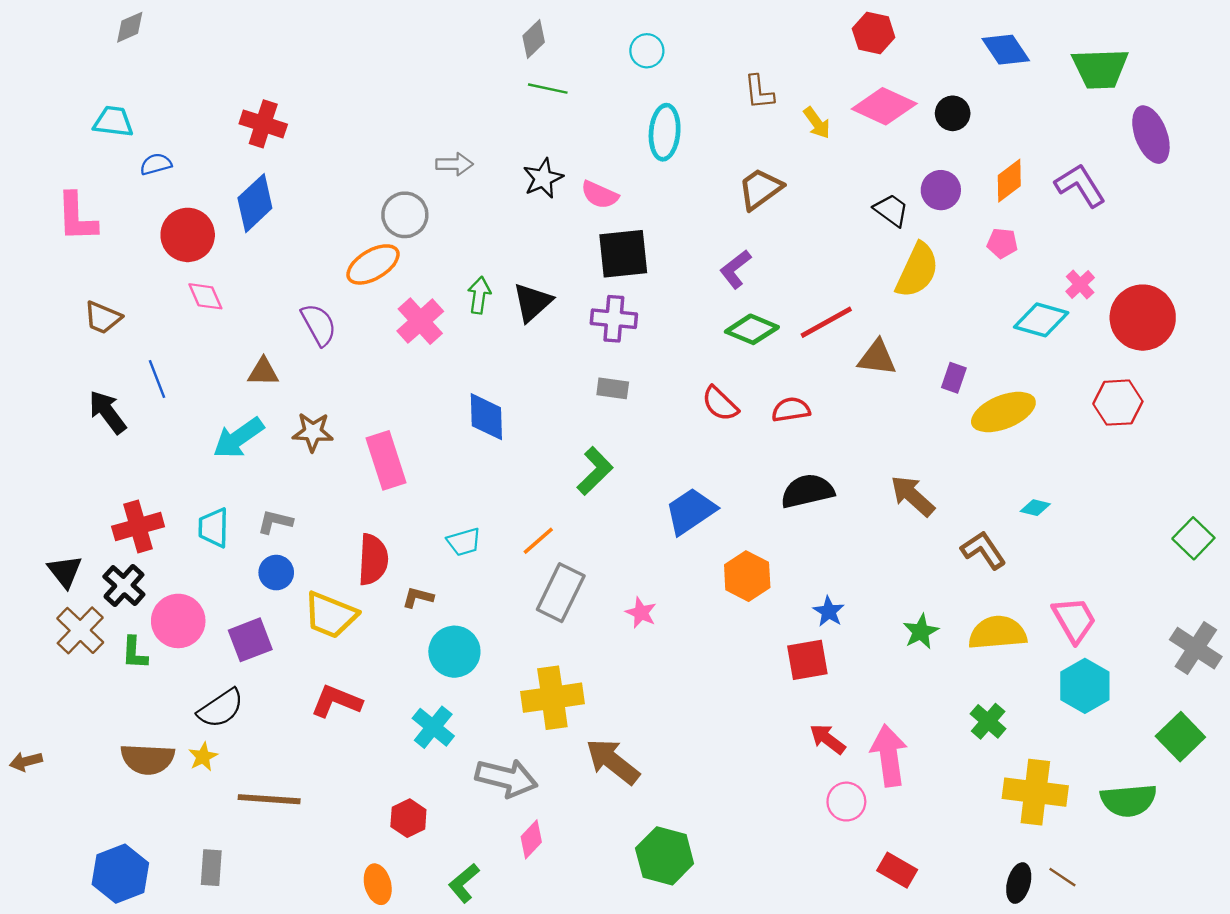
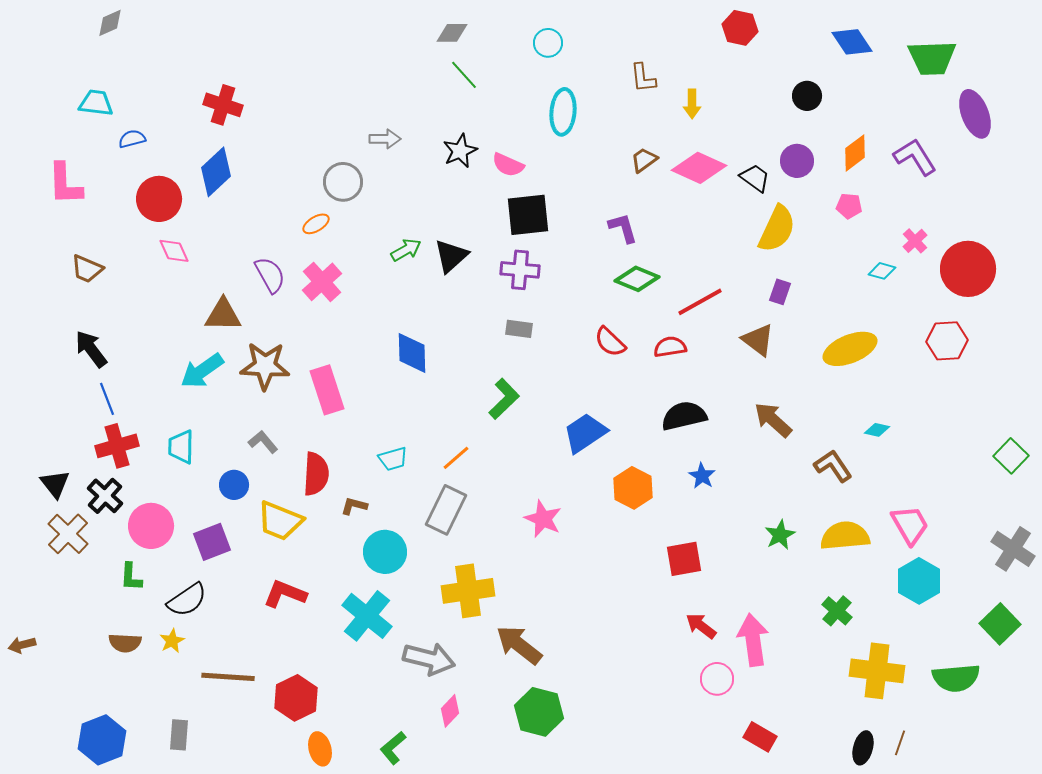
gray diamond: (534, 39) -> (452, 33), turned 44
green line: (548, 89) -> (464, 75), turned 36
pink diamond: (884, 106) -> (699, 168), moved
yellow arrow: (817, 123) -> (692, 104), turned 36
brown trapezoid: (760, 189) -> (644, 160), size x0.7
orange ellipse: (373, 264) -> (316, 224), size x0.6
purple L-shape: (735, 269) -> (623, 228), turned 112
green arrow: (479, 295) -> (406, 250), turned 52
cyan diamond: (1041, 320) -> (882, 271), size x0.6
pink cross: (420, 321) -> (322, 282), moved
red line: (826, 322) -> (700, 302), moved
brown triangle: (877, 358) -> (758, 340), moved, turned 30
brown triangle: (263, 372) -> (223, 315), size x1.4
purple rectangle: (954, 378) -> (780, 292), moved
blue line: (157, 379) -> (107, 399), moved
brown star: (313, 432) -> (265, 366), size x1.4
gray L-shape: (275, 522) -> (263, 442), moved, turned 36
gray rectangle: (561, 593) -> (446, 510), moved
blue star: (829, 612) -> (702, 476), moved
pink star: (641, 613) -> (543, 519), size x1.4
green L-shape: (135, 653) -> (131, 577), moved
cyan cross: (433, 727) -> (367, 616), size x1.4
brown semicircle: (148, 759) -> (125, 643), size x0.7
red hexagon: (408, 818) -> (296, 698), moved, size x1.4
green hexagon: (665, 856) -> (539, 712), moved
brown line: (1062, 877) -> (900, 743), turned 75

